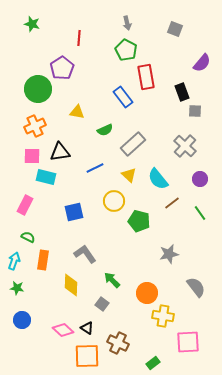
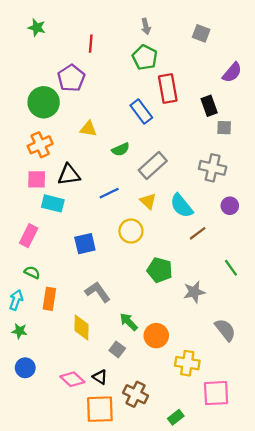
gray cross: (185, 146) -> (213, 168), turned -30
green line: (200, 213) -> (231, 268), moved
green pentagon: (139, 221) -> (160, 270), moved
orange circle: (147, 293) -> (156, 336), moved

